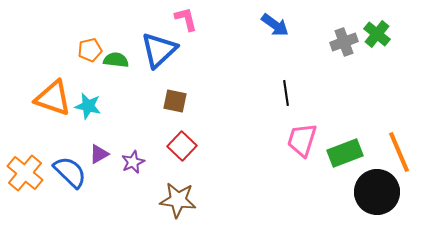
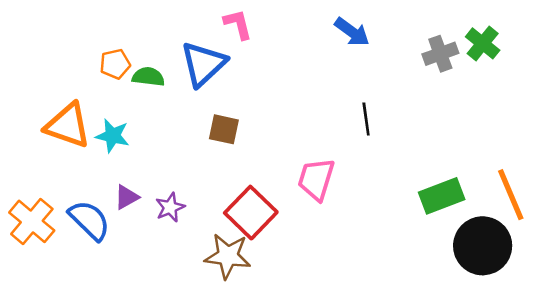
pink trapezoid: (302, 140) -> (316, 179), moved
red square: (182, 146) -> (251, 213), moved, size x1.4

